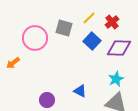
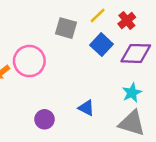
pink circle: (35, 38) -> (29, 61), moved

